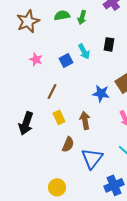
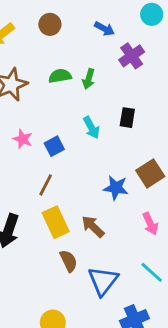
blue square: (66, 60) -> (54, 146), moved
yellow rectangle: (59, 117) -> (56, 222), size x1.5
brown arrow: (85, 120) -> (93, 226), turned -36
brown semicircle: (68, 144) -> (69, 261), turned -49

